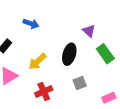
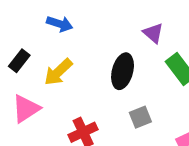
yellow arrow: (37, 62) -> (58, 72), moved

